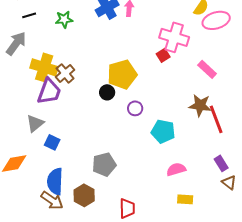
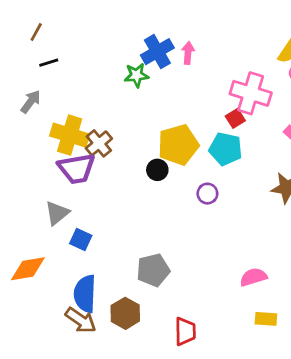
green star: (64, 19) -> (136, 75), moved
gray arrow: (16, 43) -> (31, 102), size x0.7
purple trapezoid: (49, 91) -> (77, 168), turned 60
purple circle: (135, 108) -> (207, 194), moved
cyan pentagon: (163, 131) -> (226, 149), moved

